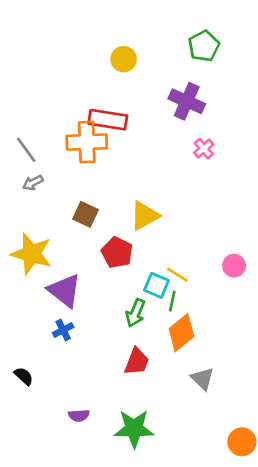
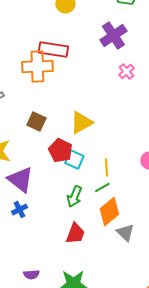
purple cross: (187, 101) -> (113, 36), turned 32
yellow line: (178, 275) -> (106, 168), turned 54
cyan square: (156, 285) -> (74, 160), moved
green line: (172, 301) -> (102, 188), turned 49
gray triangle: (202, 379) -> (125, 232), moved

